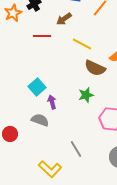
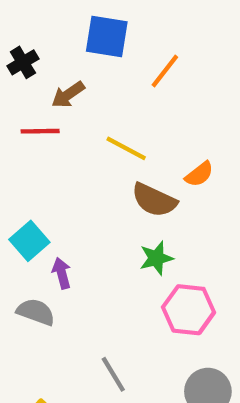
brown arrow: (64, 19) -> (68, 95), moved
green star: (86, 95) -> (156, 258), moved

